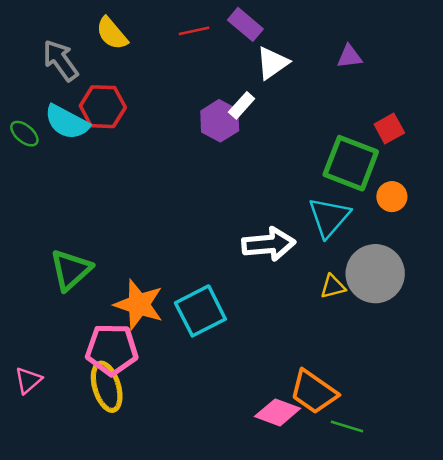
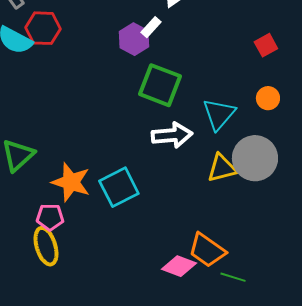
green square: (351, 163) -> (160, 85), moved
yellow triangle: (333, 287) -> (222, 168), size x1.5
pink pentagon: (112, 349) -> (50, 217), size x0.7

